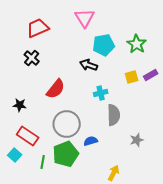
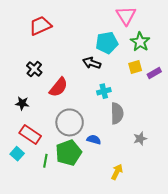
pink triangle: (85, 18) -> (126, 16), moved
black cross: (32, 58) -> (34, 69), moved
yellow square: (132, 77) -> (135, 67), moved
blue semicircle: (91, 141) -> (94, 140), turned 32

